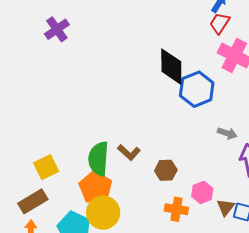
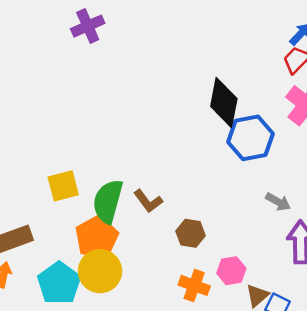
yellow square: (46, 167) -> (63, 186), moved

